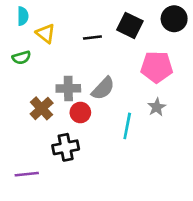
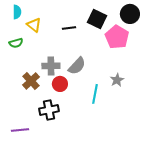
pink pentagon: (157, 67) -> (117, 37), moved, turned 30

